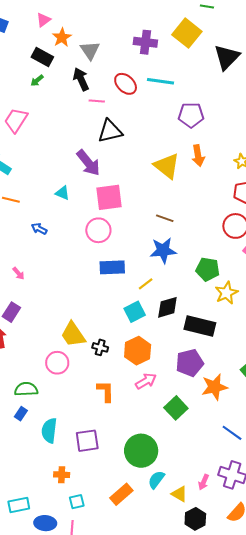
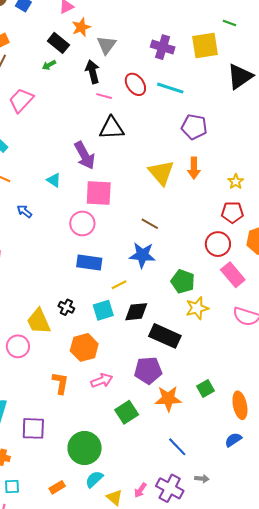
yellow square: (187, 33) -> (205, 46), turned 32
black cross: (100, 347) -> (66, 307), moved
orange hexagon: (138, 351) -> (84, 347), moved
orange rectangle: (121, 494) -> (57, 487), size x0.7

